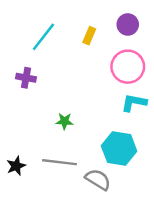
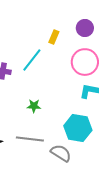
cyan line: (43, 37) -> (32, 60), moved

